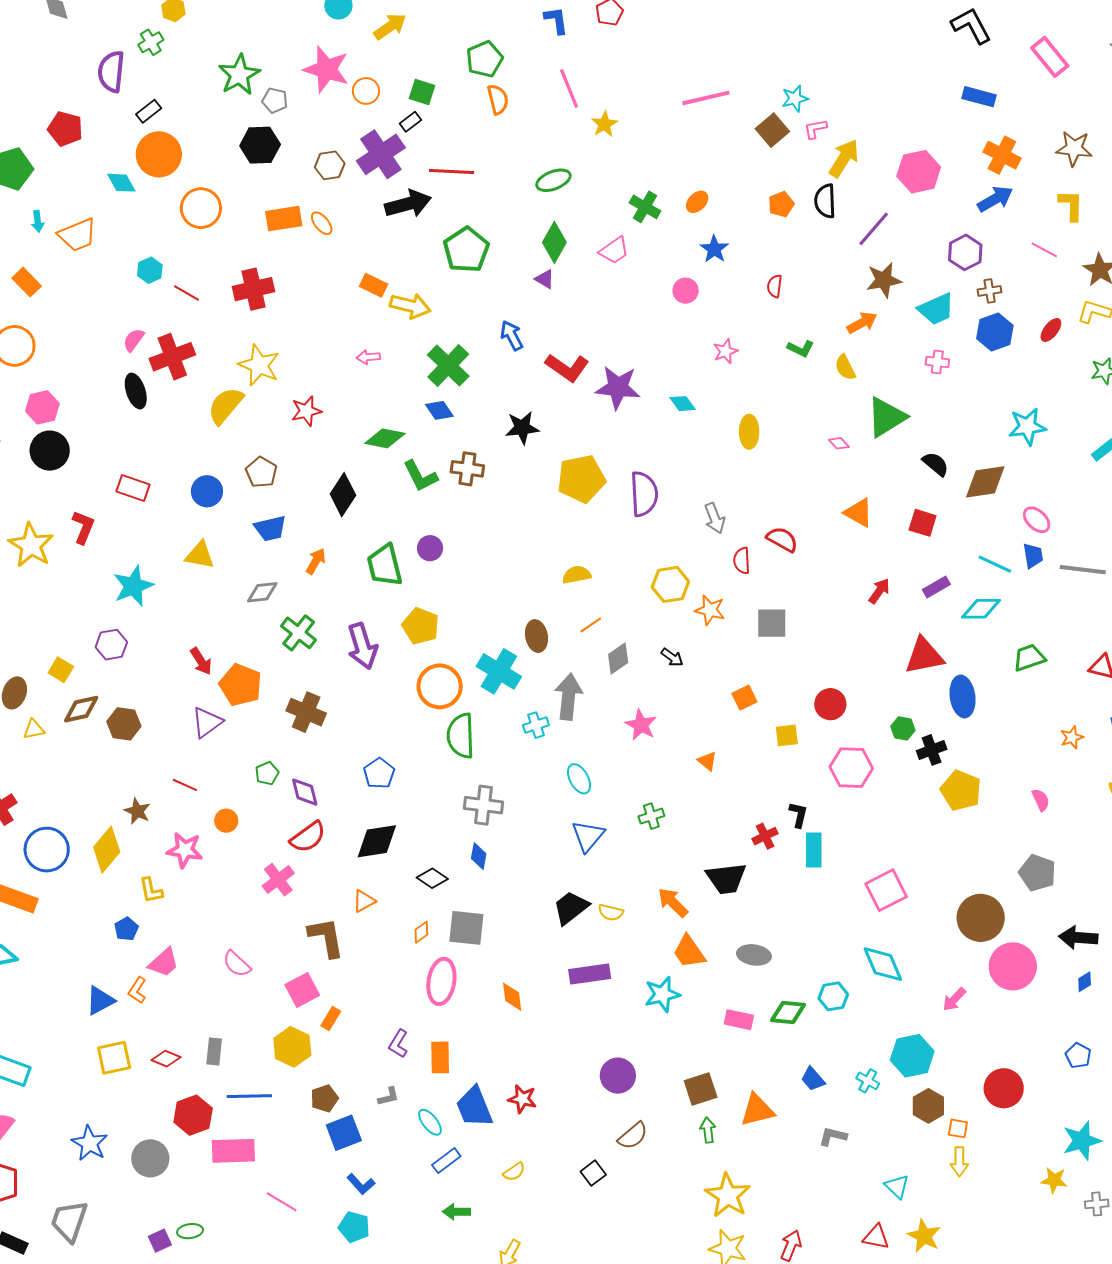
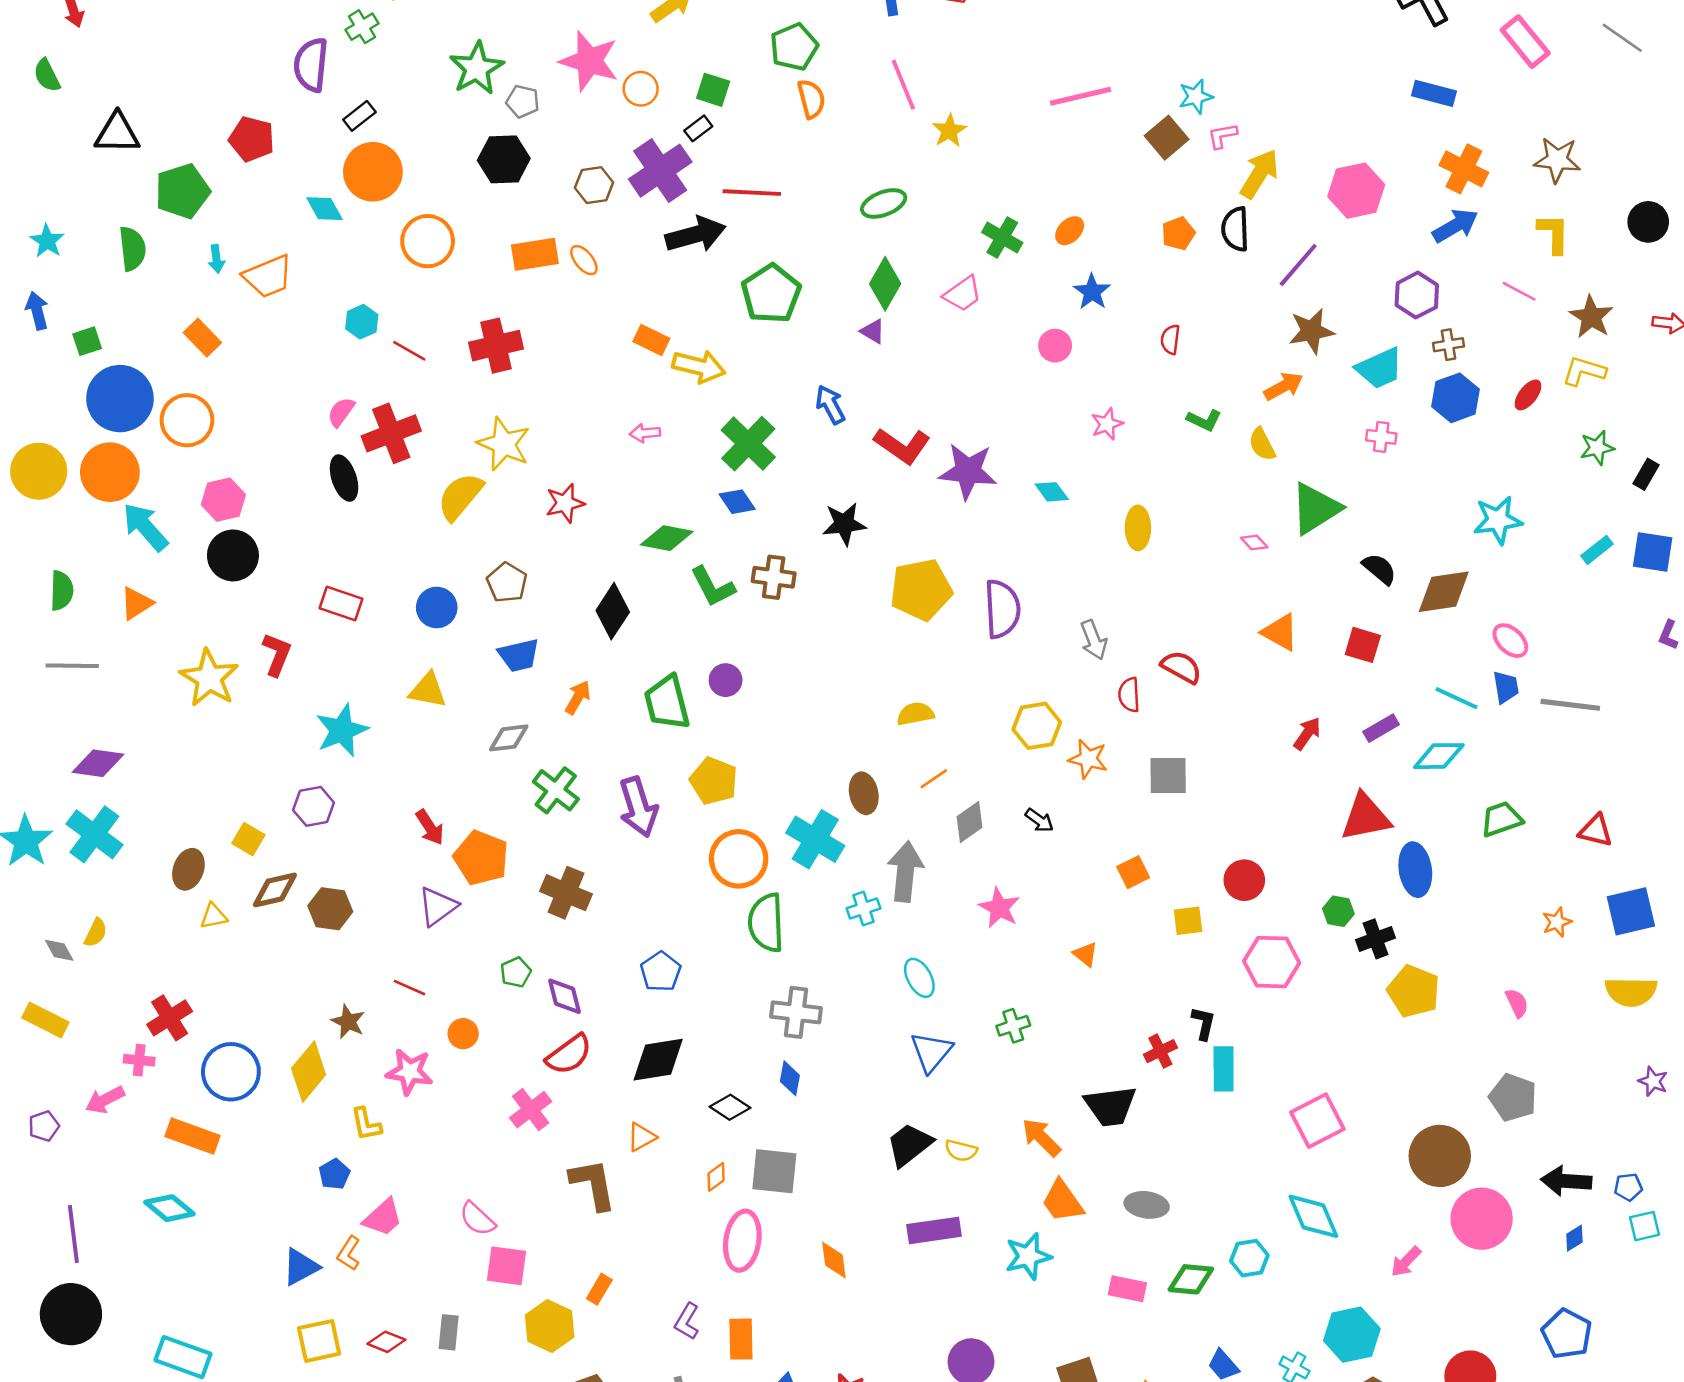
pink square: (302, 990) -> (506, 1266), moved, turned 36
blue pentagon: (1078, 1056) -> (1567, 1334), size x1.5

